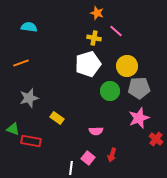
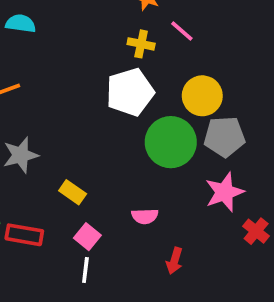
green circle: (110, 91) -> (171, 142), size x1.4
pink square: (88, 158) -> (87, 237), moved
white line: (71, 168) -> (85, 270), moved

